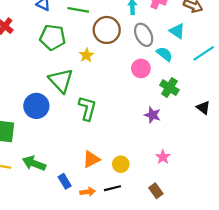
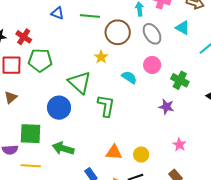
green pentagon: (53, 37) -> (40, 60), moved
cyan semicircle: (165, 54) -> (129, 77), moved
orange triangle: (91, 159) -> (114, 152), turned 36
green arrow: (34, 163) -> (63, 148), moved

